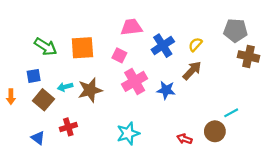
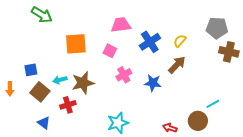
green arrow: (46, 47) -> (42, 15), moved
pink cross: (135, 81) -> (124, 75), size x0.7
red cross: (68, 127) -> (68, 105), moved
blue triangle: (38, 138) -> (44, 123), moved

